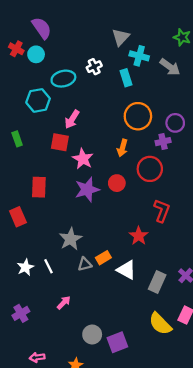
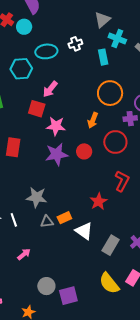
pink star: (83, 159) -> (56, 126), turned -30
gray star: (71, 239) -> (37, 197), turned 30

